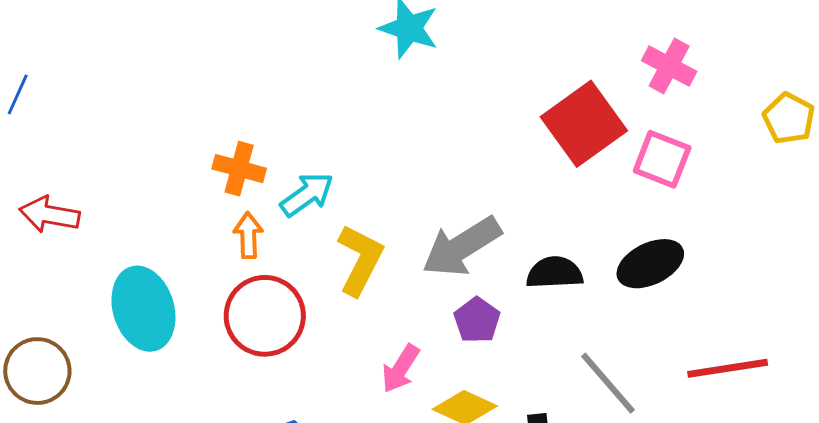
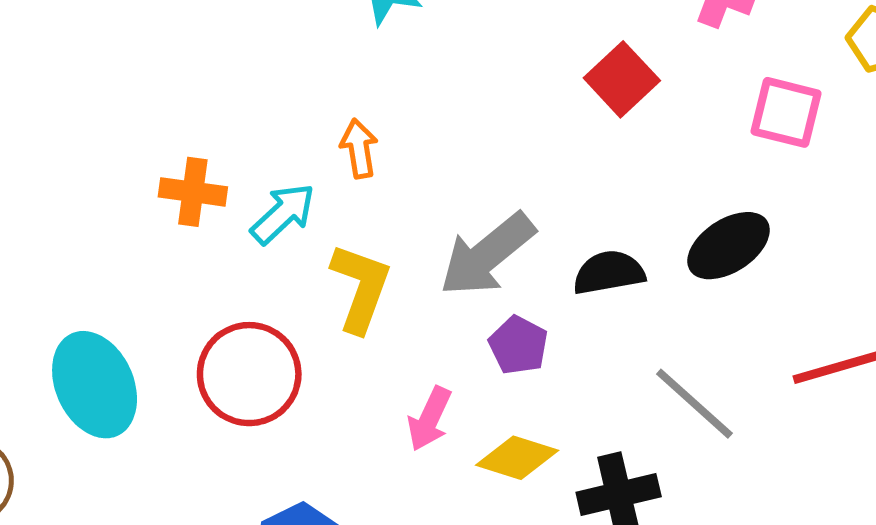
red square: (584, 124) -> (622, 79), size x0.7
pink square: (662, 159) -> (786, 112), moved
orange arrow: (248, 235) -> (359, 148), moved

